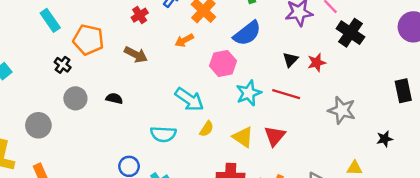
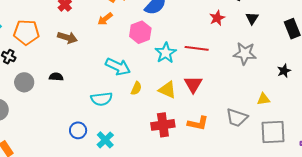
black triangle: (290, 60) -> (252, 18), moved

